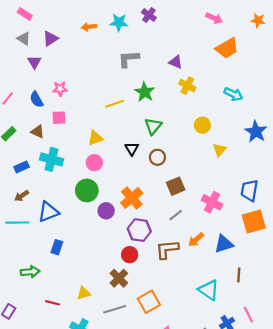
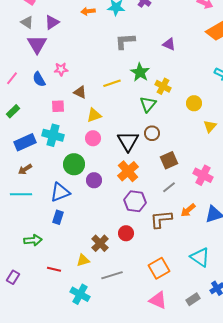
purple triangle: (34, 62) -> (37, 44), size x1.5
yellow cross: (187, 86) -> (163, 86), moved
pink square: (59, 118) -> (58, 106), moved
brown triangle: (38, 132) -> (80, 92), moved
black triangle: (132, 149) -> (128, 141), moved, size x1.6
blue rectangle: (22, 167) -> (25, 142), size x1.5
green circle: (87, 190) -> (74, 164), moved
purple circle: (106, 211) -> (94, 180), moved
blue triangle: (48, 212) -> (60, 192), moved
red circle: (130, 255) -> (126, 233), moved
brown cross: (119, 278) -> (100, 243), moved
orange square: (149, 302) -> (159, 268), moved

